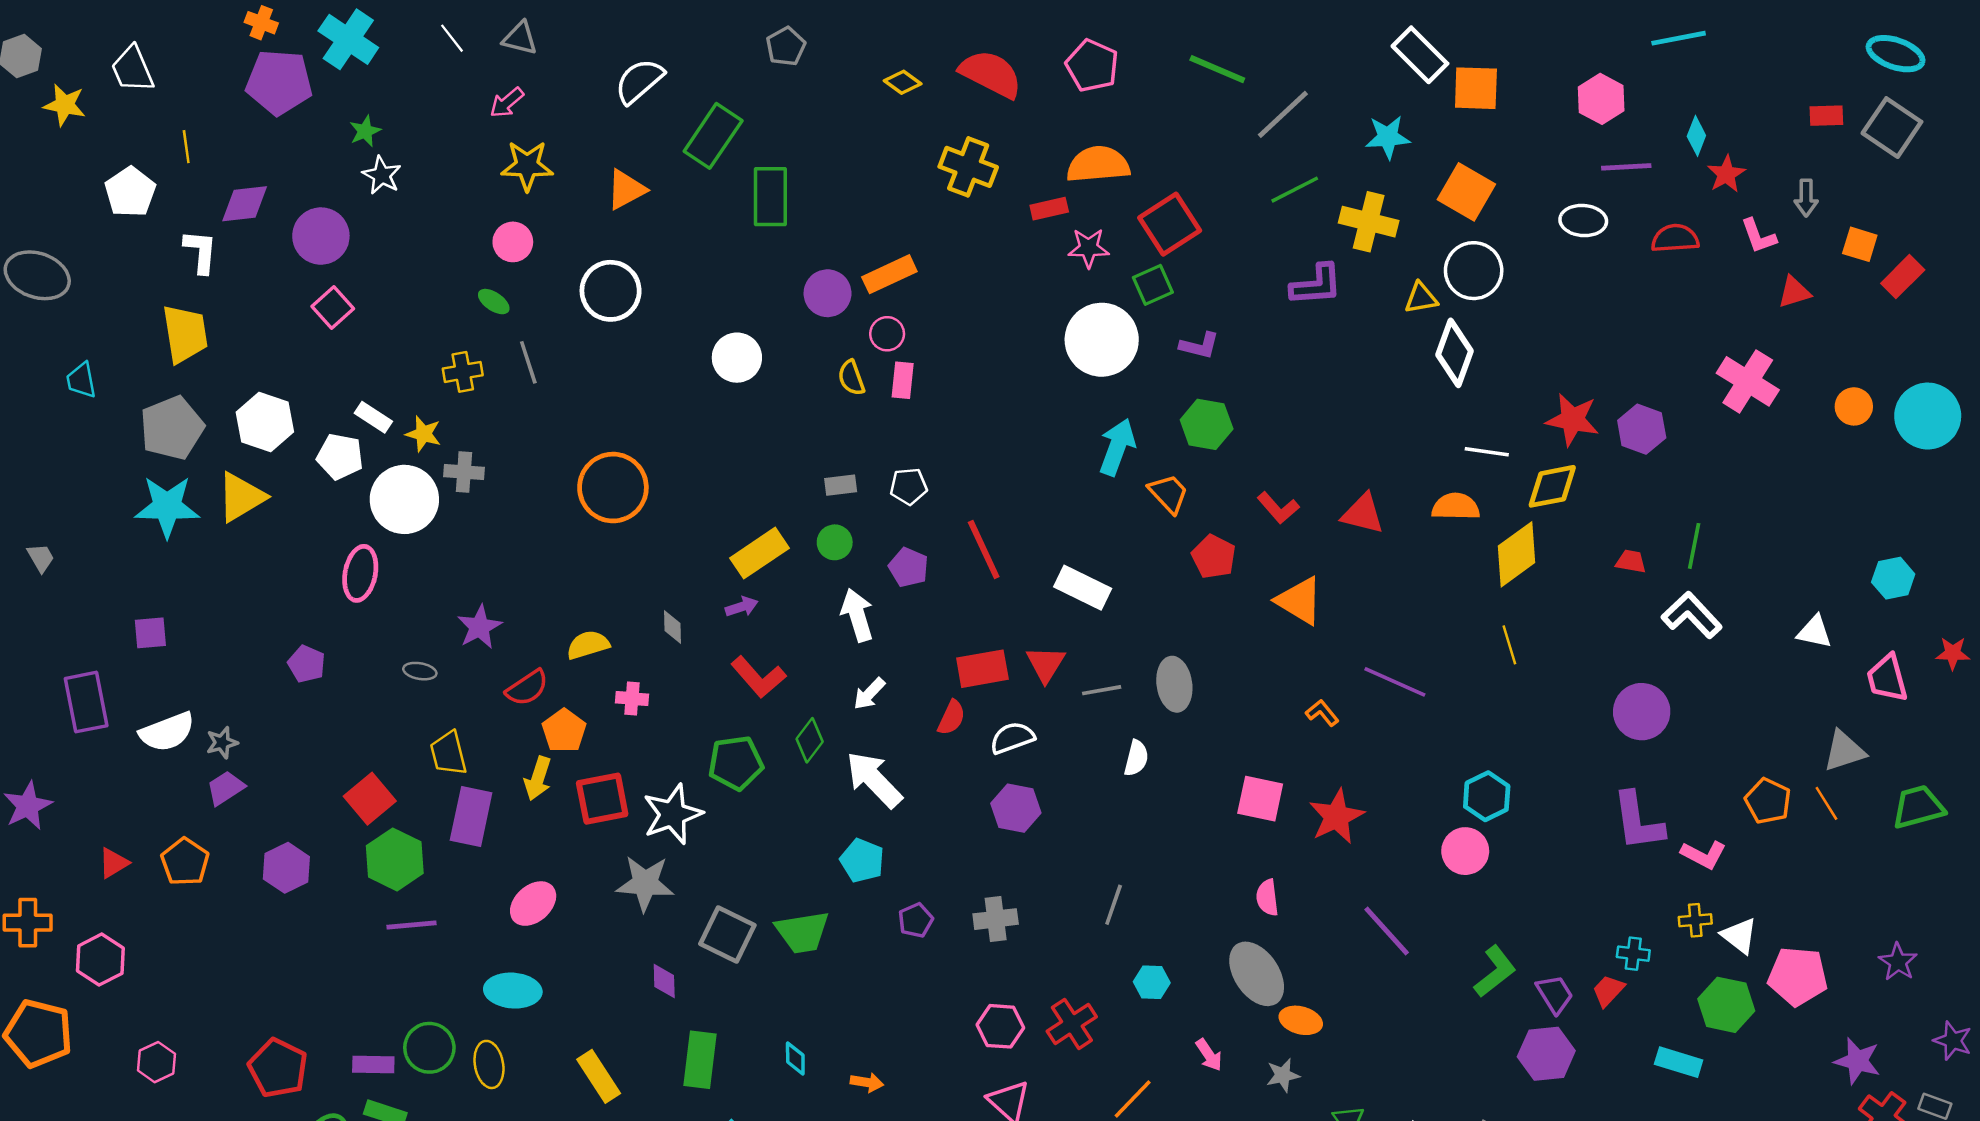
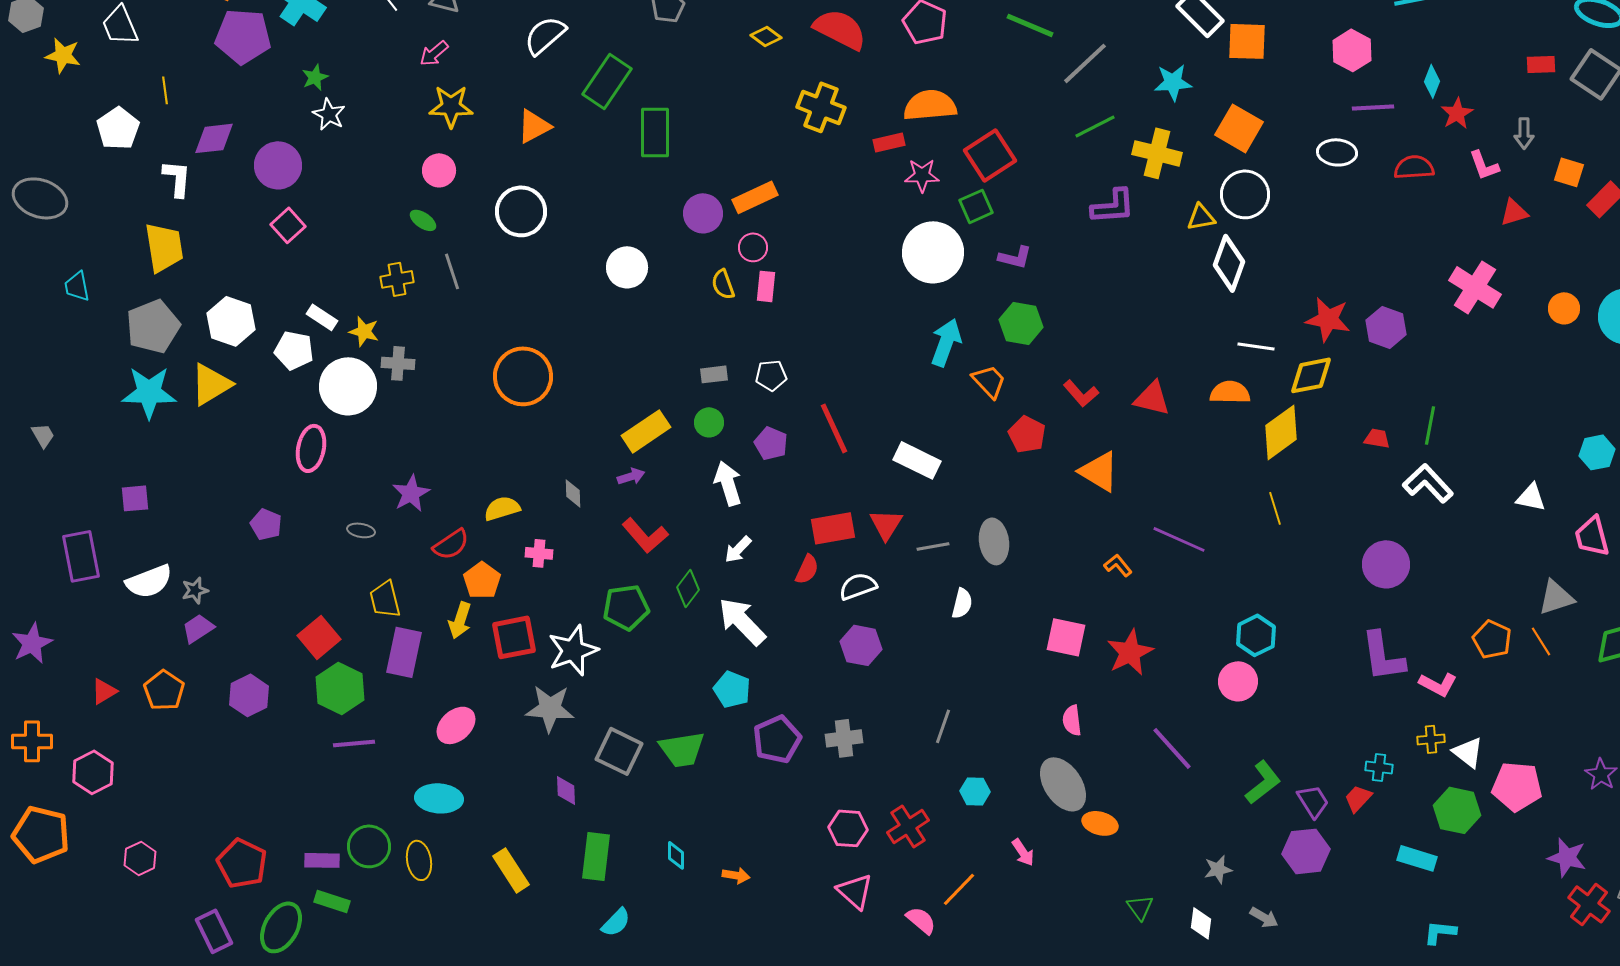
purple pentagon: (916, 920) -> (777, 739), size x1.6
gray star: (1283, 1075) -> (1218, 869), moved

